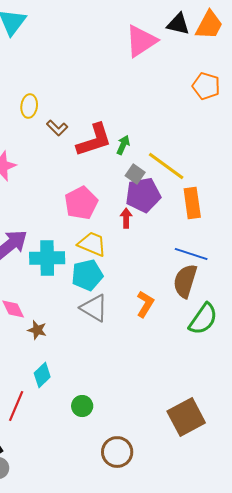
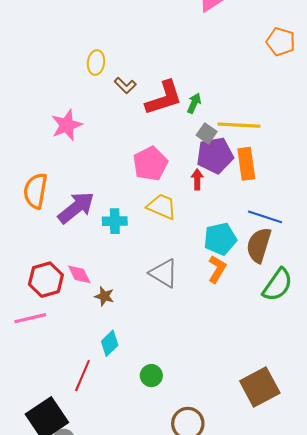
yellow line: (166, 166) -> (239, 125), turned -33
orange rectangle: (192, 203) -> (246, 164), moved
cyan cross: (47, 258) -> (115, 221), size x0.7
cyan pentagon: (87, 275) -> (220, 239), moved

